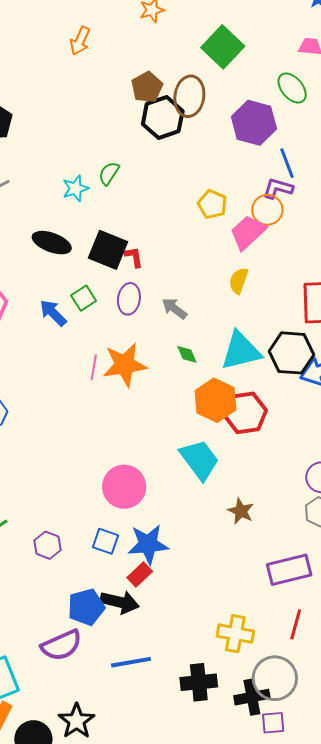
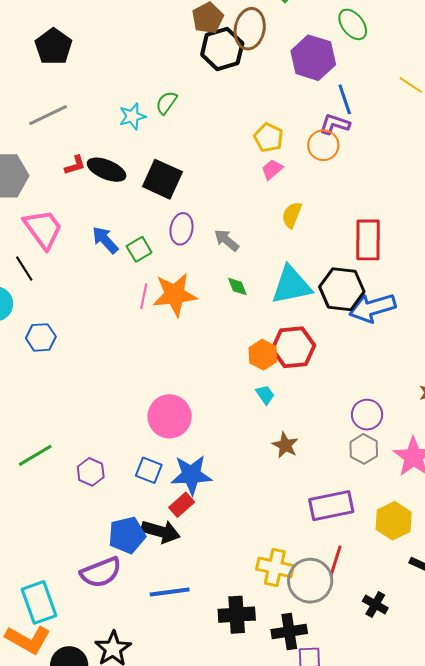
pink trapezoid: (248, 232) -> (272, 169), moved, size x0.6
red L-shape: (134, 257) -> (75, 165), moved, turned 80
green square: (84, 298) -> (139, 249), moved
orange hexagon: (216, 400) -> (263, 355), moved, size x0.7
cyan trapezoid: (199, 460) -> (265, 395), moved, size x0.5
gray circle: (275, 678) -> (310, 581), moved

